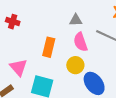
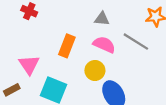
pink semicircle: (81, 42) -> (104, 45), turned 126

